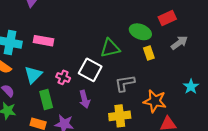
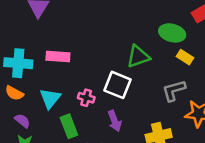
yellow rectangle: (149, 53) -> (185, 57), turned -32
gray L-shape: (125, 83) -> (174, 91), moved

